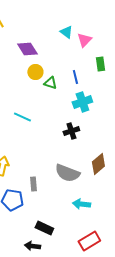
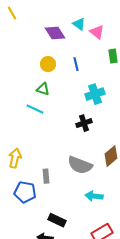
pink triangle: (84, 40) -> (97, 32), turned -35
purple diamond: (27, 49) -> (55, 33), moved
blue line: (75, 77) -> (76, 64), moved
green triangle: (50, 83) -> (43, 89), moved

